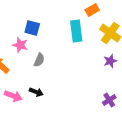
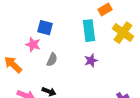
purple star: (110, 61) -> (91, 61), moved

